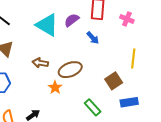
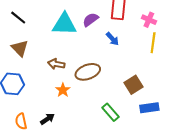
cyan triangle: (47, 25) -> (64, 24), turned -30
yellow line: (133, 59) -> (153, 43), moved
orange star: (55, 87) -> (63, 90), moved

